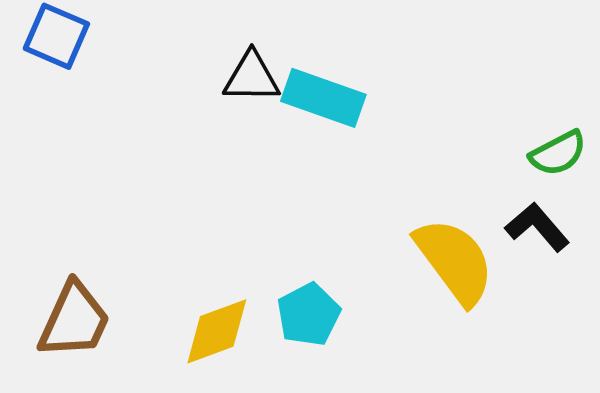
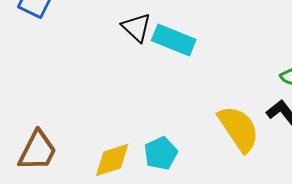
black triangle: (252, 77) -> (136, 27), turned 40

